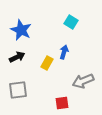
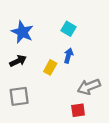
cyan square: (71, 22) -> (68, 29), moved
red square: (62, 103) -> (78, 110), moved

